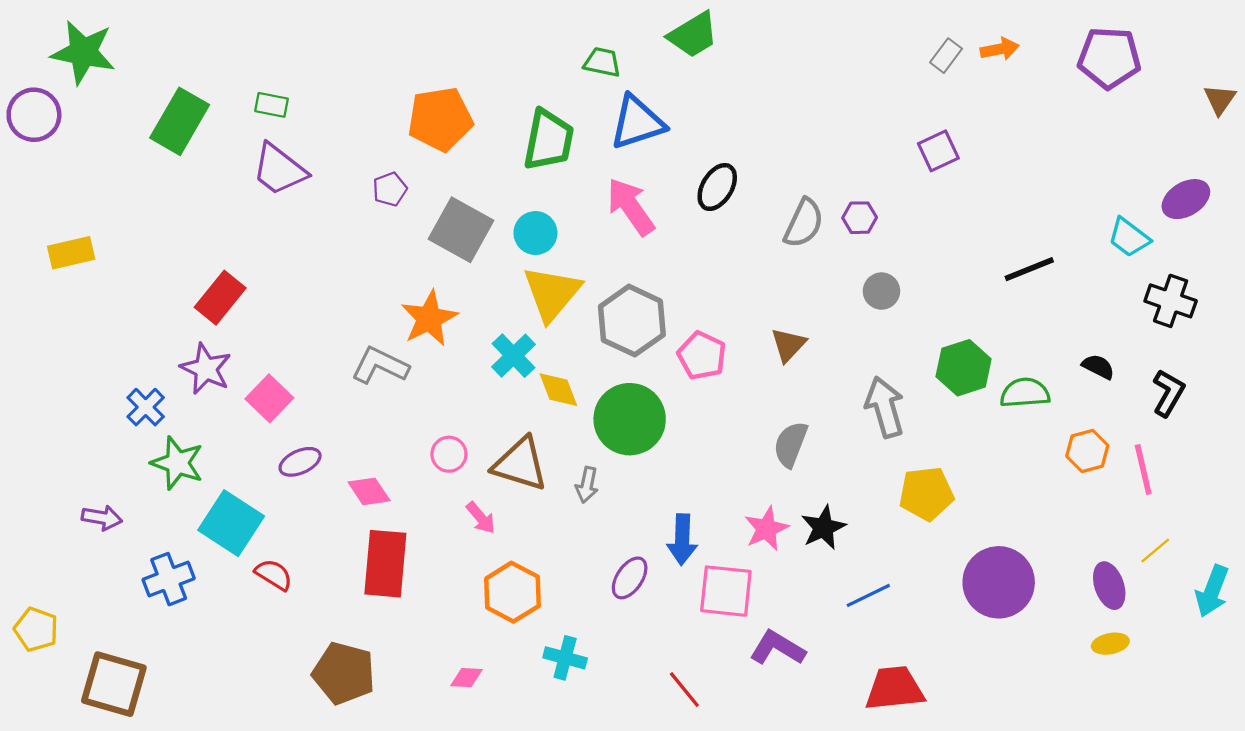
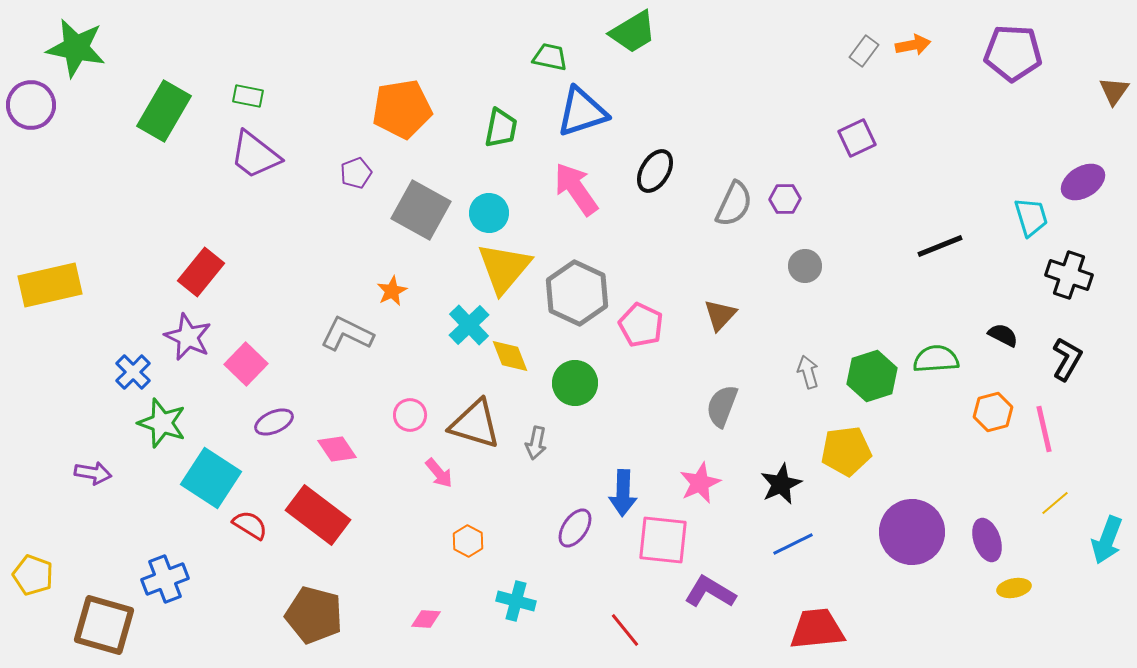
green trapezoid: (549, 140) -> (501, 128), size x0.7
cyan trapezoid: (1129, 237) -> (1031, 217), turned -144
yellow rectangle: (71, 253) -> (50, 285), moved, size x1.5
orange star: (429, 318) -> (392, 291), size x0.6
green hexagon: (964, 368) -> (872, 376), moved
gray arrow: (885, 407) -> (808, 372), size x0.6
green circle: (630, 419) -> (575, 383), size x0.7
black star: (823, 528) -> (781, 484), moved
red rectangle: (385, 564) -> (318, 515), moved, turned -58
blue cross: (169, 579) -> (165, 579), moved
purple ellipse: (1109, 586) -> (987, 540), moved
orange hexagon: (512, 592) -> (468, 541), size x0.6

